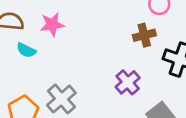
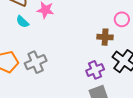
purple cross: (128, 82) -> (95, 70), moved

